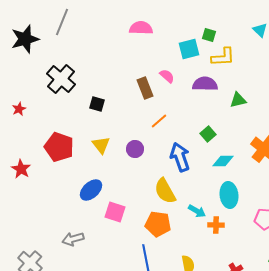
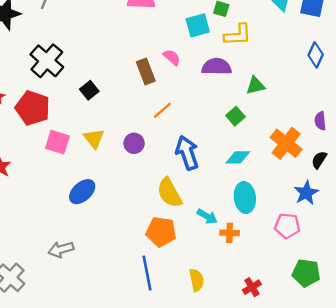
black square: (97, 104) -> (89, 90), turned 35
green square: (208, 134) -> (235, 116), moved
red pentagon: (59, 147) -> (33, 108), moved
pink square: (115, 212) -> (57, 142), moved

